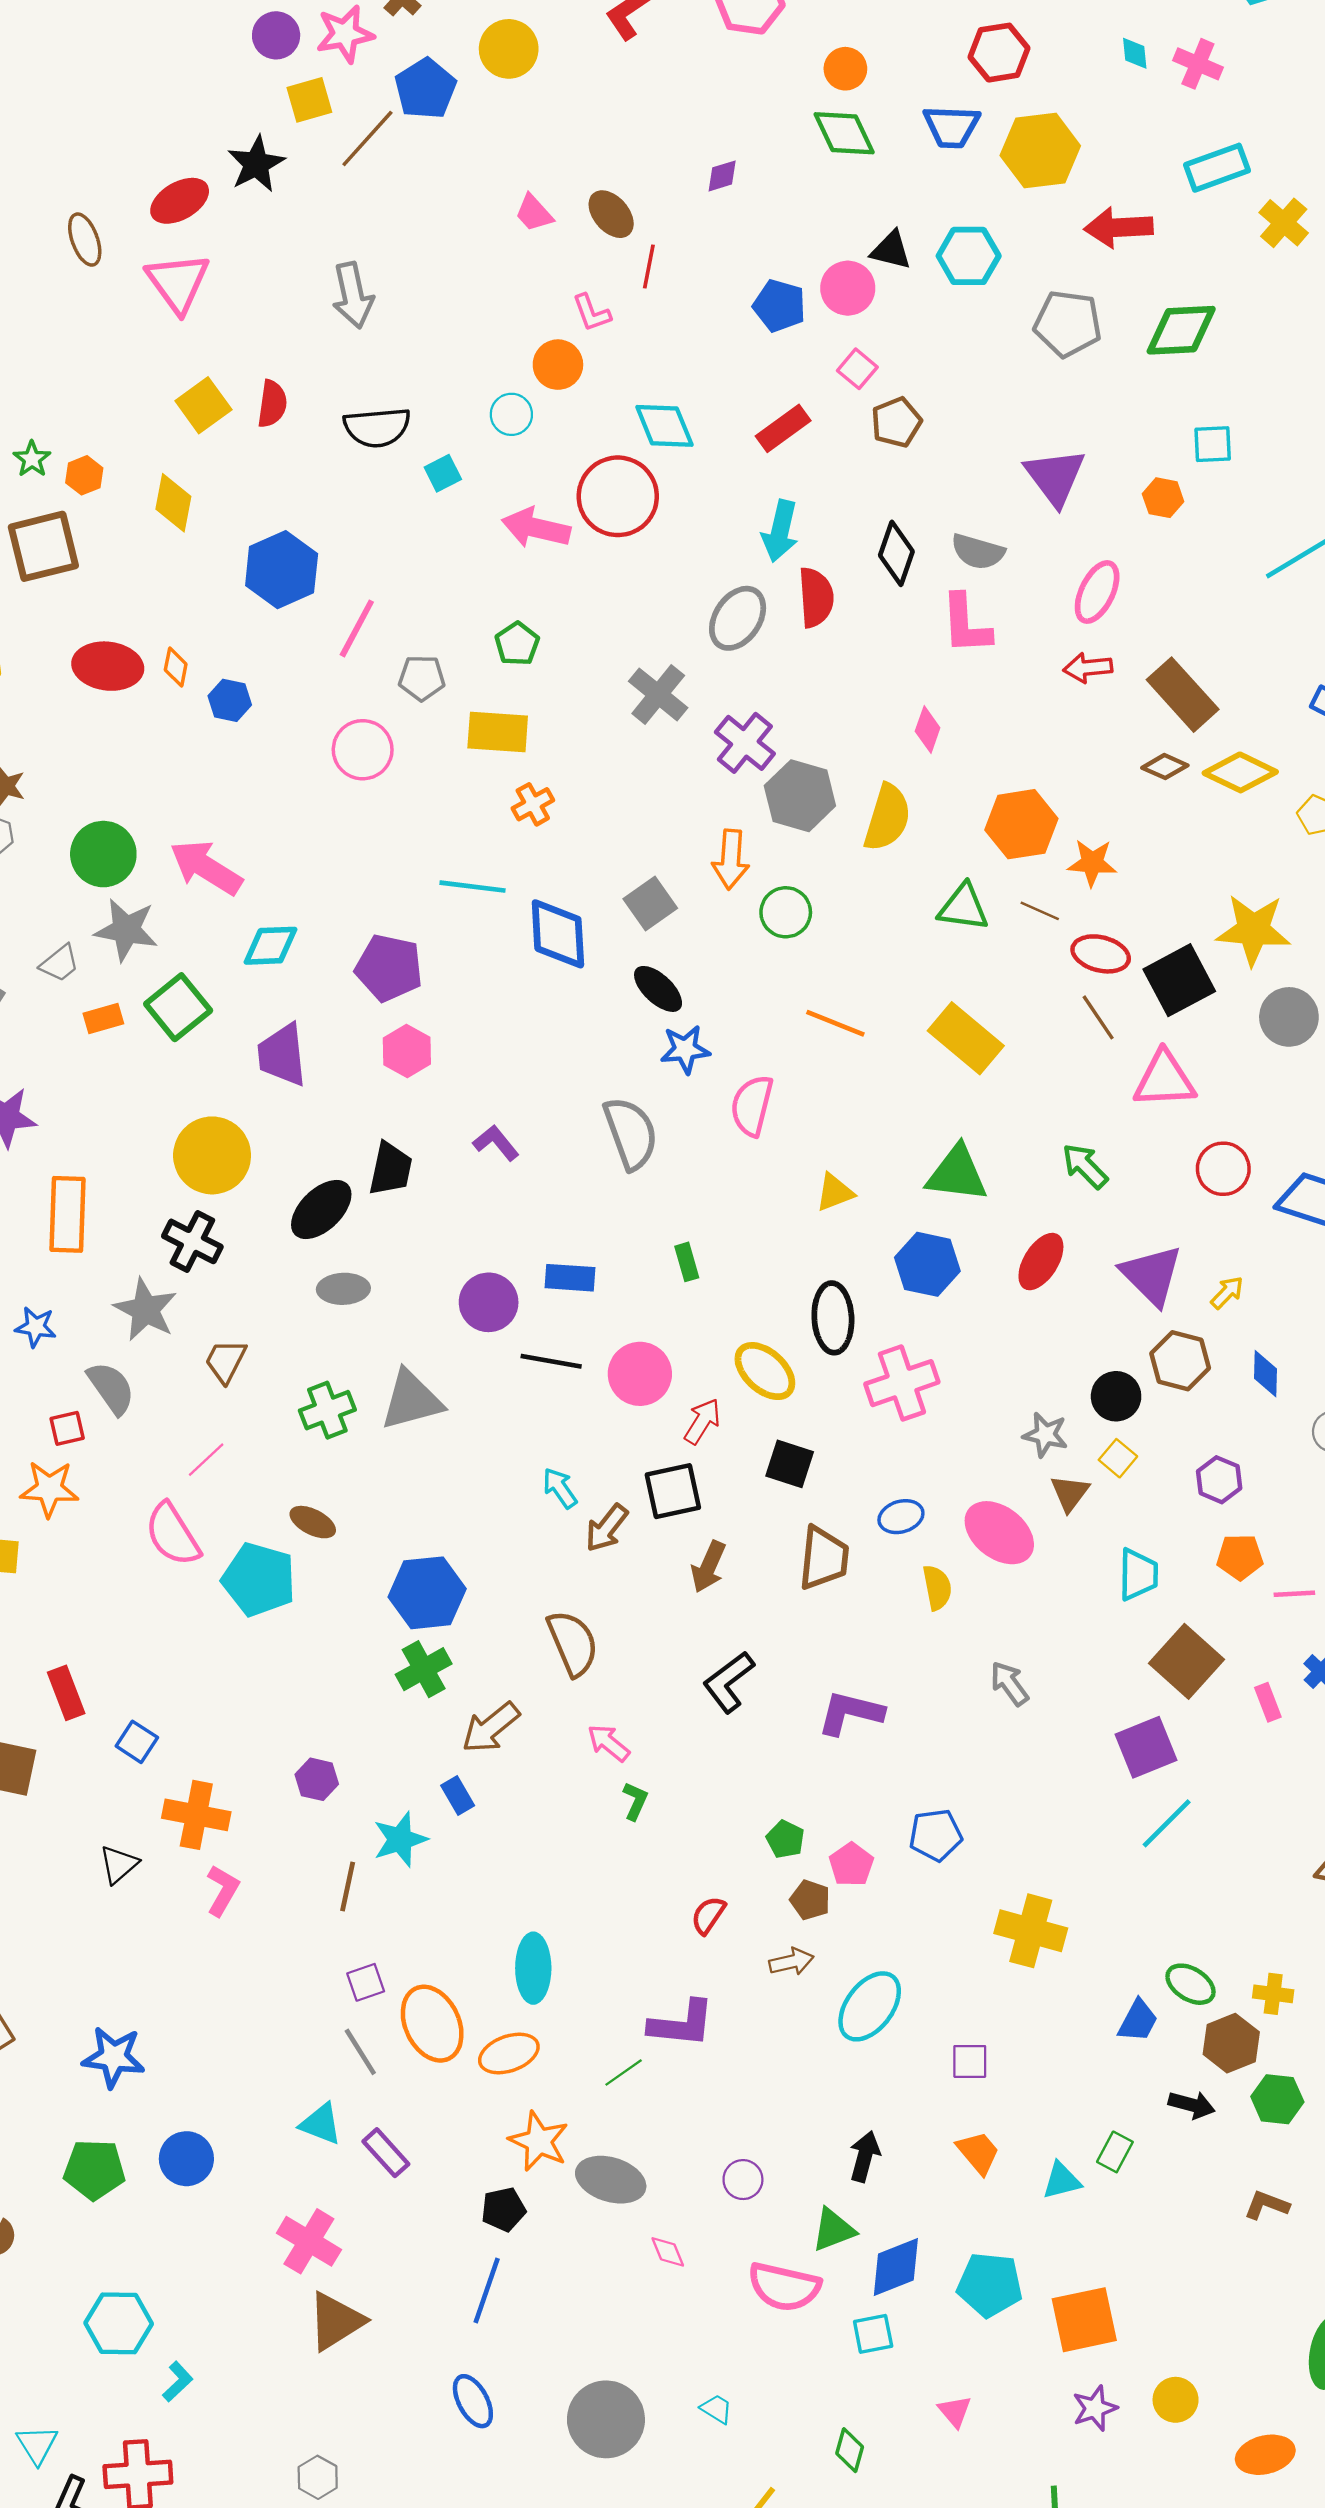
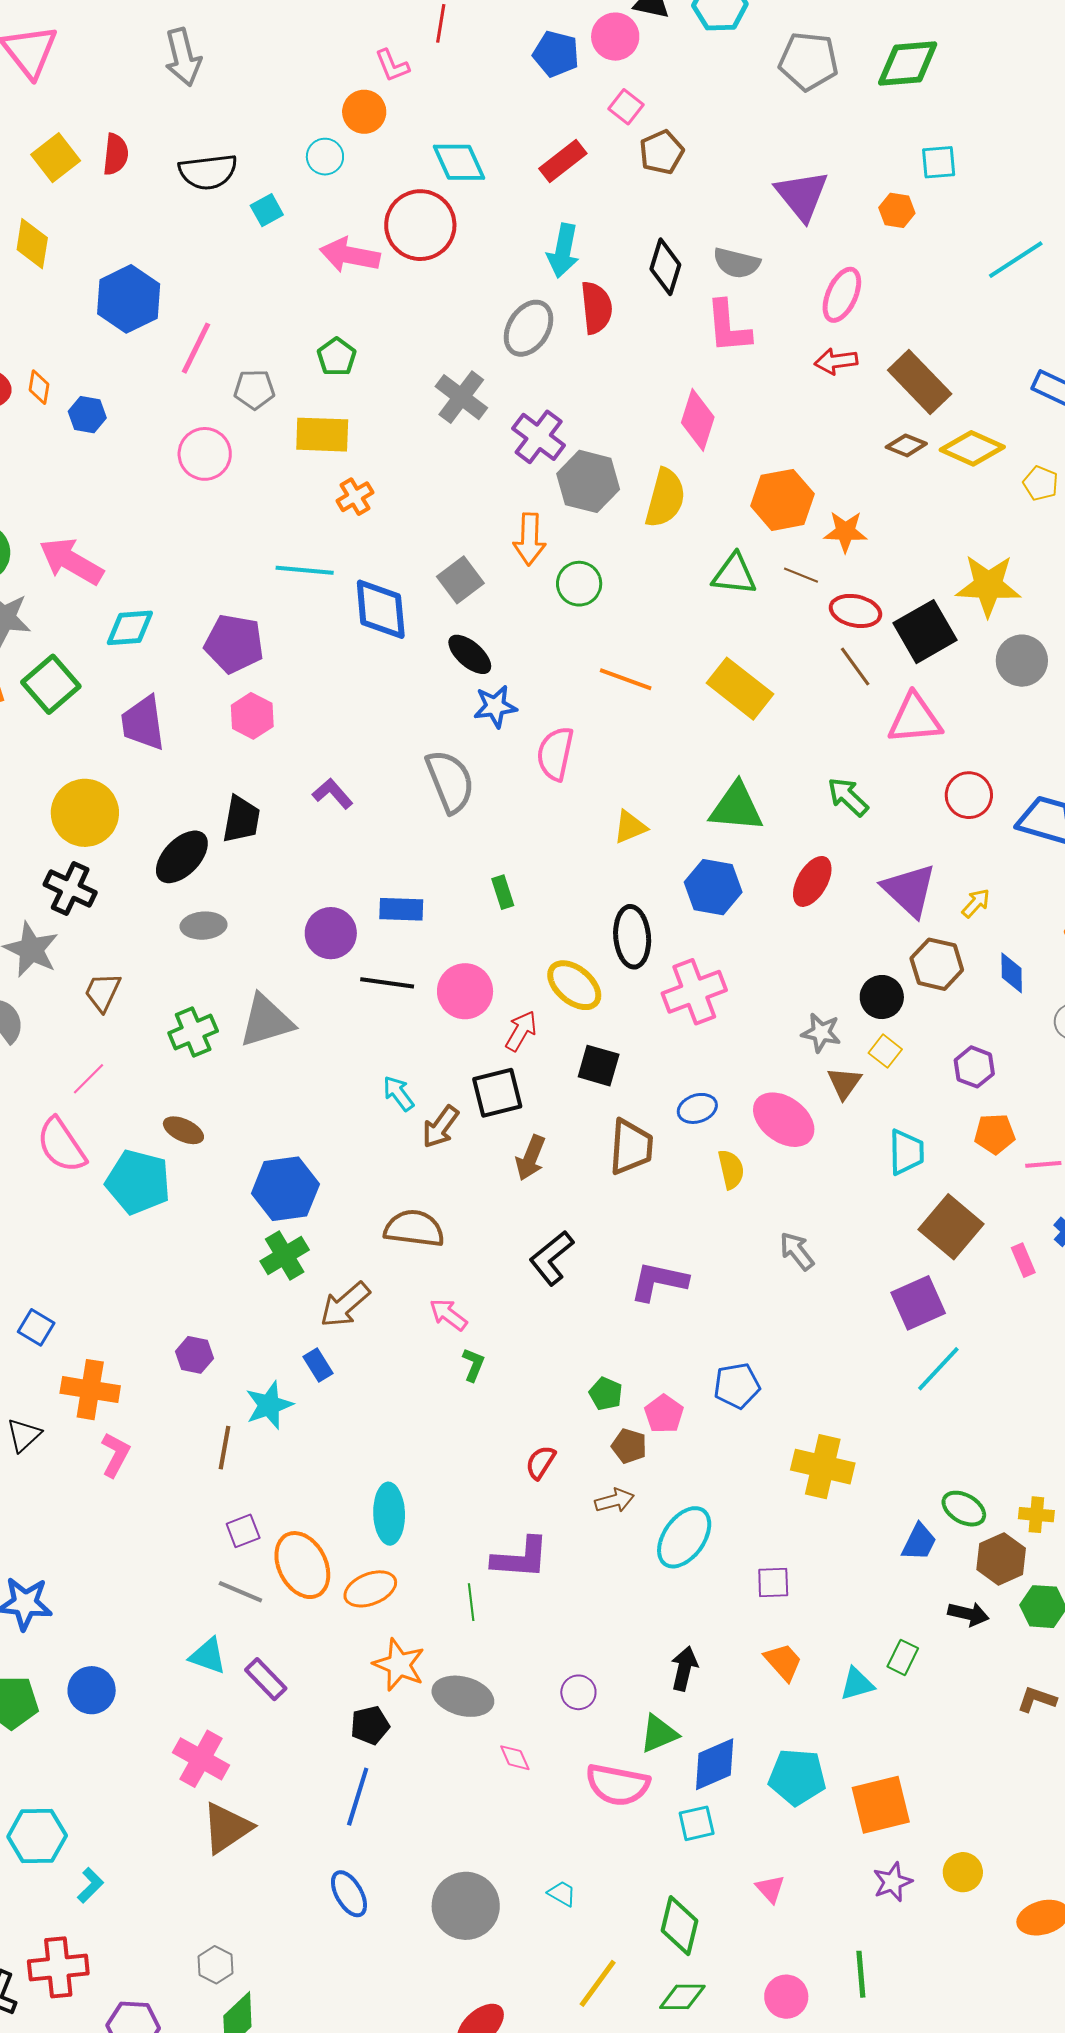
pink diamond: (928, 729) -> (698, 420), size x1.5
brown semicircle: (573, 1643) -> (414, 1228), turned -58
gray line: (360, 2052) -> (240, 1592), turned -33
green line: (624, 2072) -> (471, 1602), turned -60
green diamond: (850, 2450) -> (679, 1926), size x1.5

